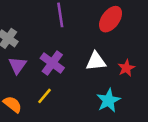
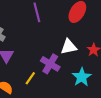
purple cross: (52, 63) -> (50, 64), moved

